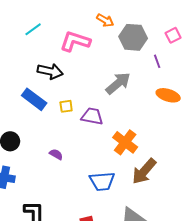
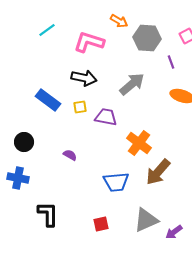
black arrow: (50, 71) -> (84, 78), moved

